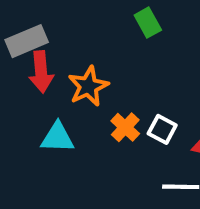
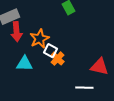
white square: (162, 129) -> (50, 51), moved

